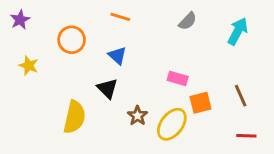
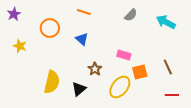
cyan arrow: (238, 31) -> (166, 22), turned -90
black triangle: (107, 88) -> (79, 89), moved, turned 35
brown star: (137, 116) -> (95, 69), moved

